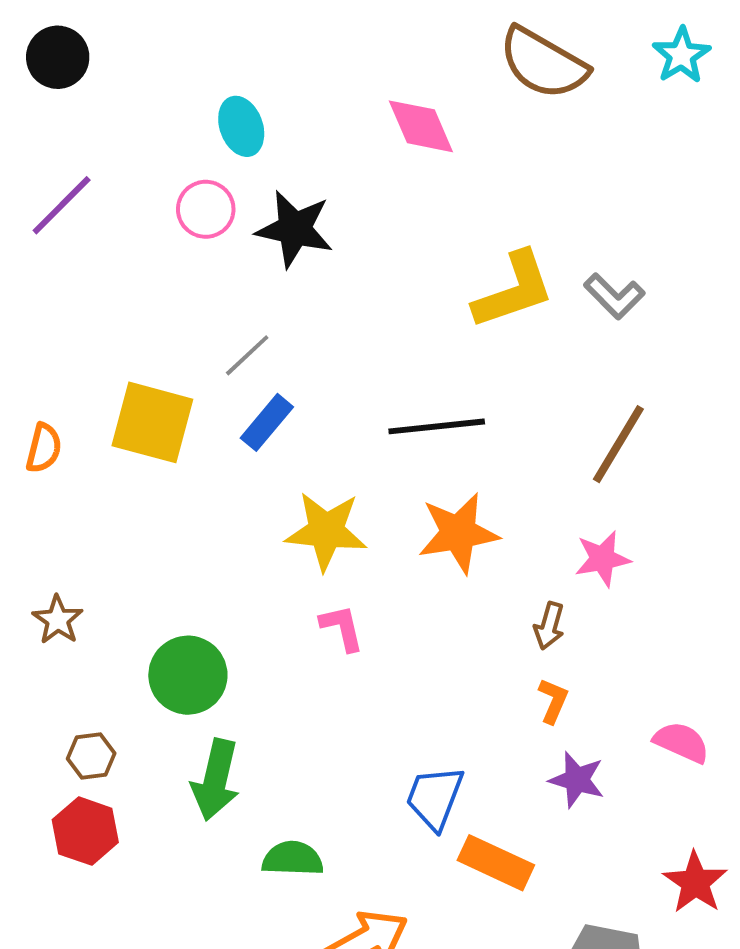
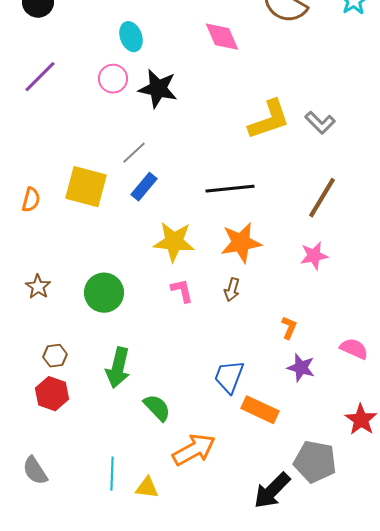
brown arrow: (549, 626) -> (232, 290), moved
green circle: (188, 675) -> (104, 293), moved
green semicircle: (293, 859) -> (157, 408), turned 44

